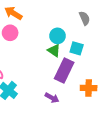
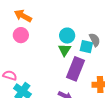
gray semicircle: (84, 18) -> (95, 40), moved
green triangle: (54, 50) -> (65, 50), turned 32

